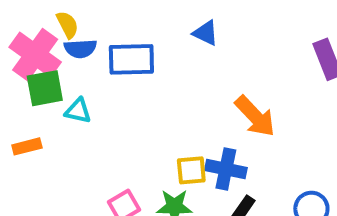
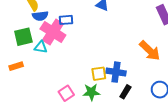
pink cross: (35, 55) -> (53, 32), moved
blue rectangle: (131, 59) -> (66, 20), size x0.6
orange arrow: (255, 116) -> (150, 51), moved

